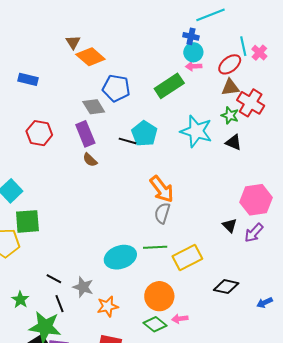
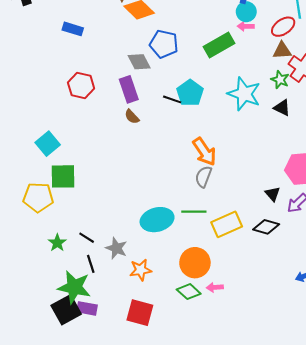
black diamond: (226, 287) -> (266, 227), moved
green star: (20, 300) -> (57, 243), moved

